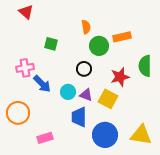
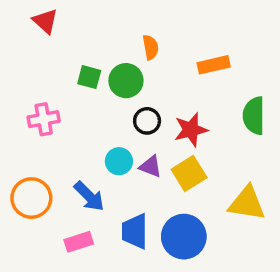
green circle: (99, 46) -> (126, 81), moved
red star: (120, 77) -> (191, 130), moved
blue arrow: (42, 84) -> (89, 196), moved
yellow square: (108, 99) -> (189, 173), turned 30
blue trapezoid: (79, 117) -> (135, 231), moved
yellow triangle: (141, 135) -> (247, 203), moved

